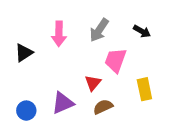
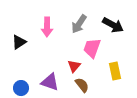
black arrow: (142, 31) -> (113, 25), size x1.5
purple triangle: (63, 103) -> (50, 82), turned 42
brown semicircle: (103, 107) -> (82, 85), turned 77

